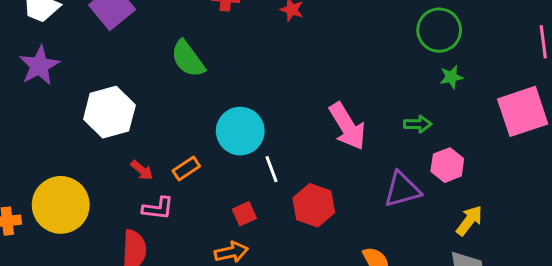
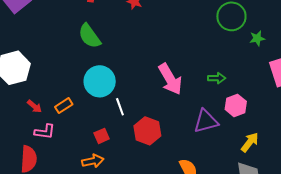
green semicircle: (188, 59) -> (89, 36), moved
green star: (451, 77) -> (257, 38), moved

